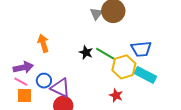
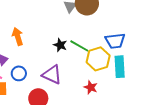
cyan rectangle: (145, 75) -> (120, 67), turned 60
purple triangle: (60, 88) -> (52, 75), moved

